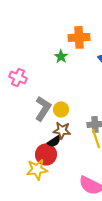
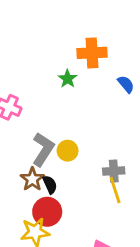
brown star: (62, 130) -> (32, 179), moved, turned 30
black semicircle: (54, 141) -> (50, 185), moved, turned -80

